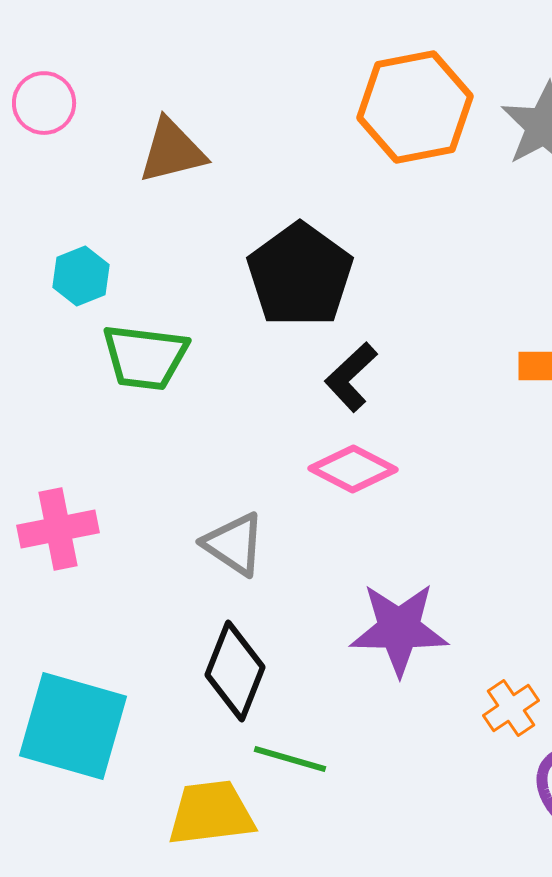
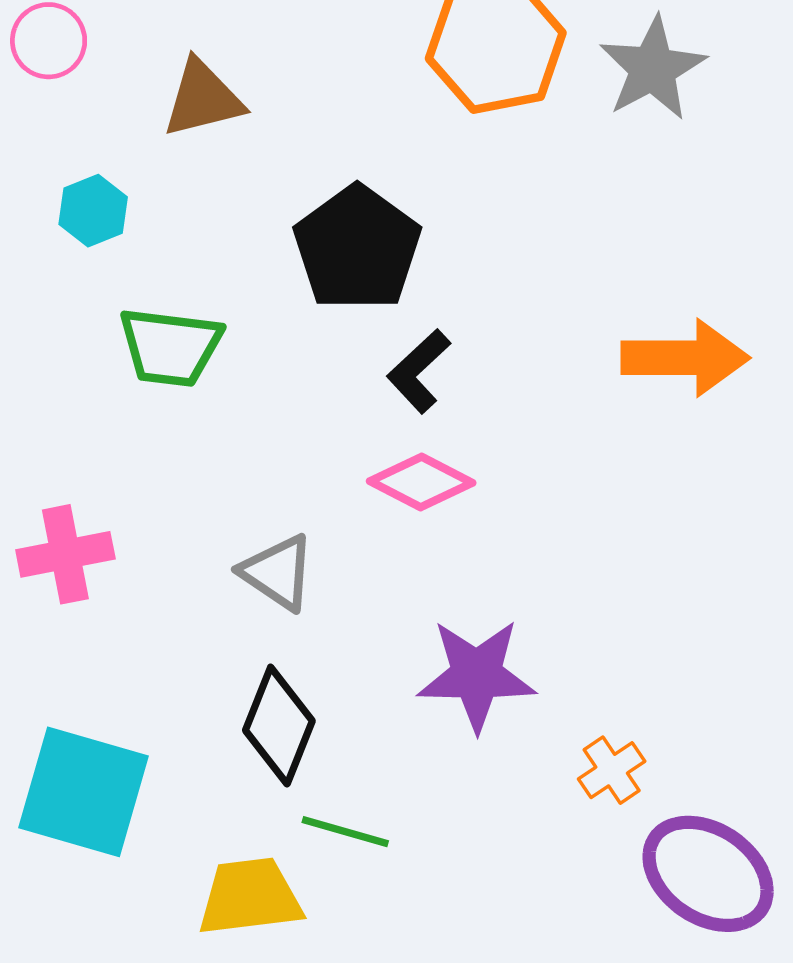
cyan hexagon: (81, 276) -> (93, 211), moved

